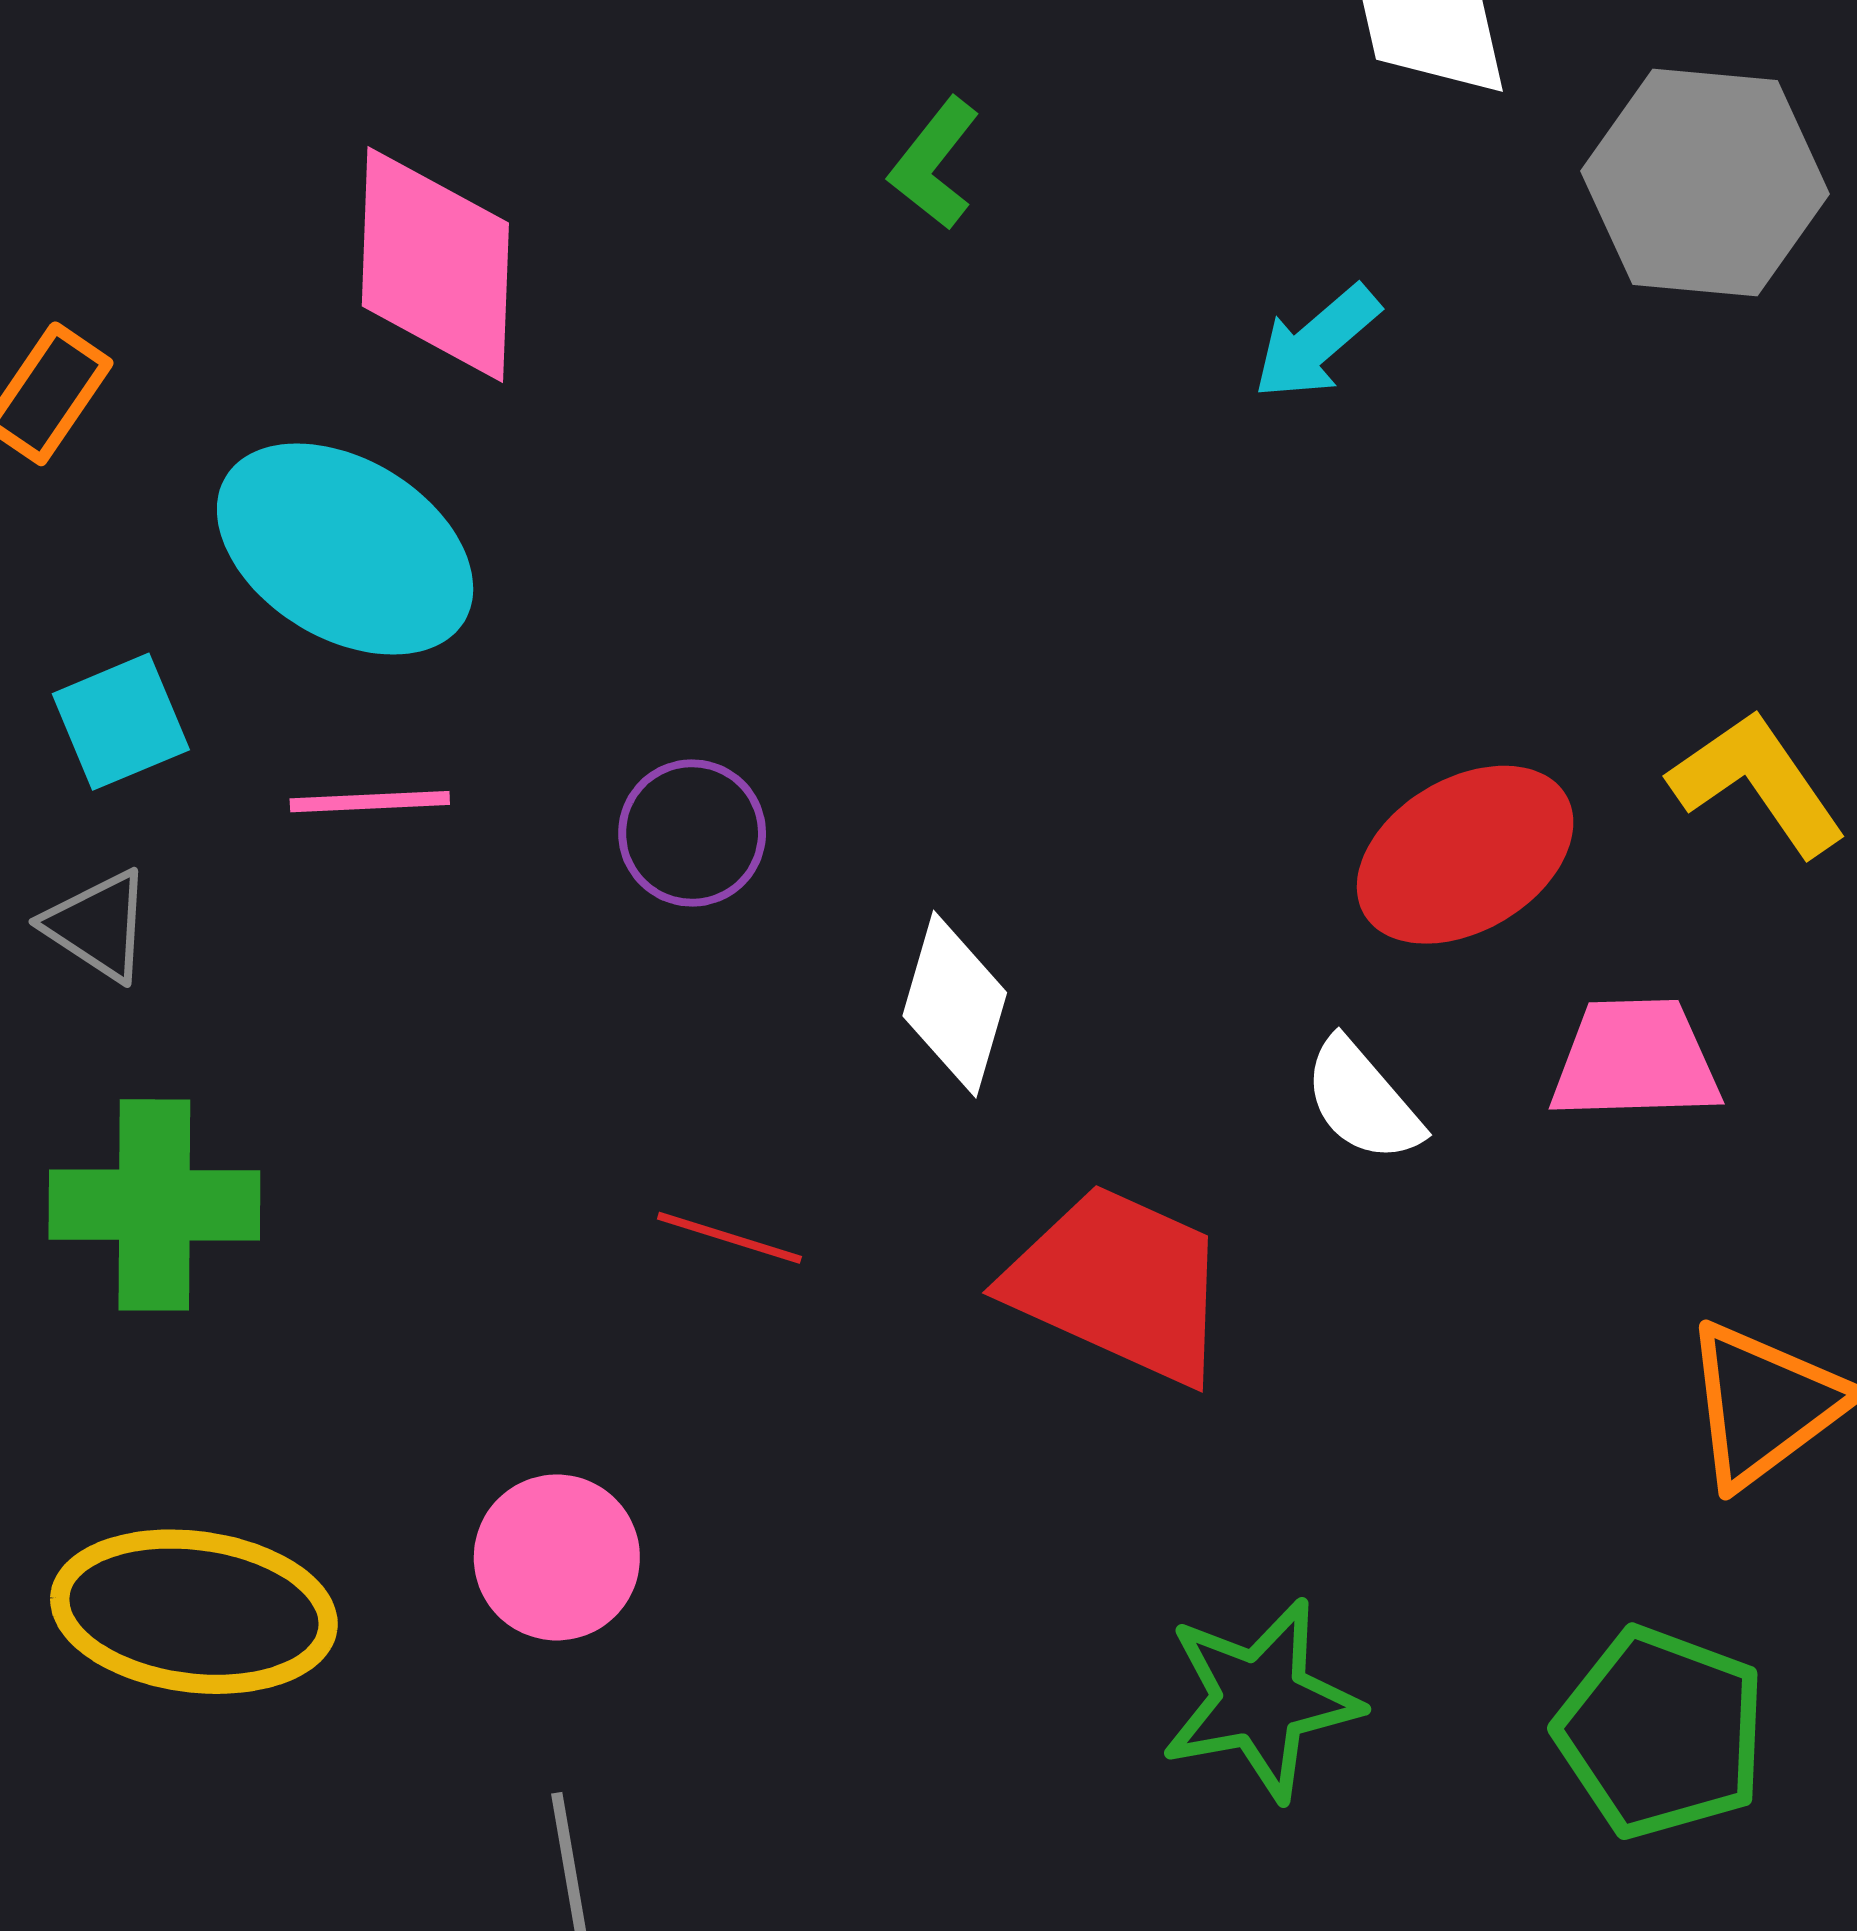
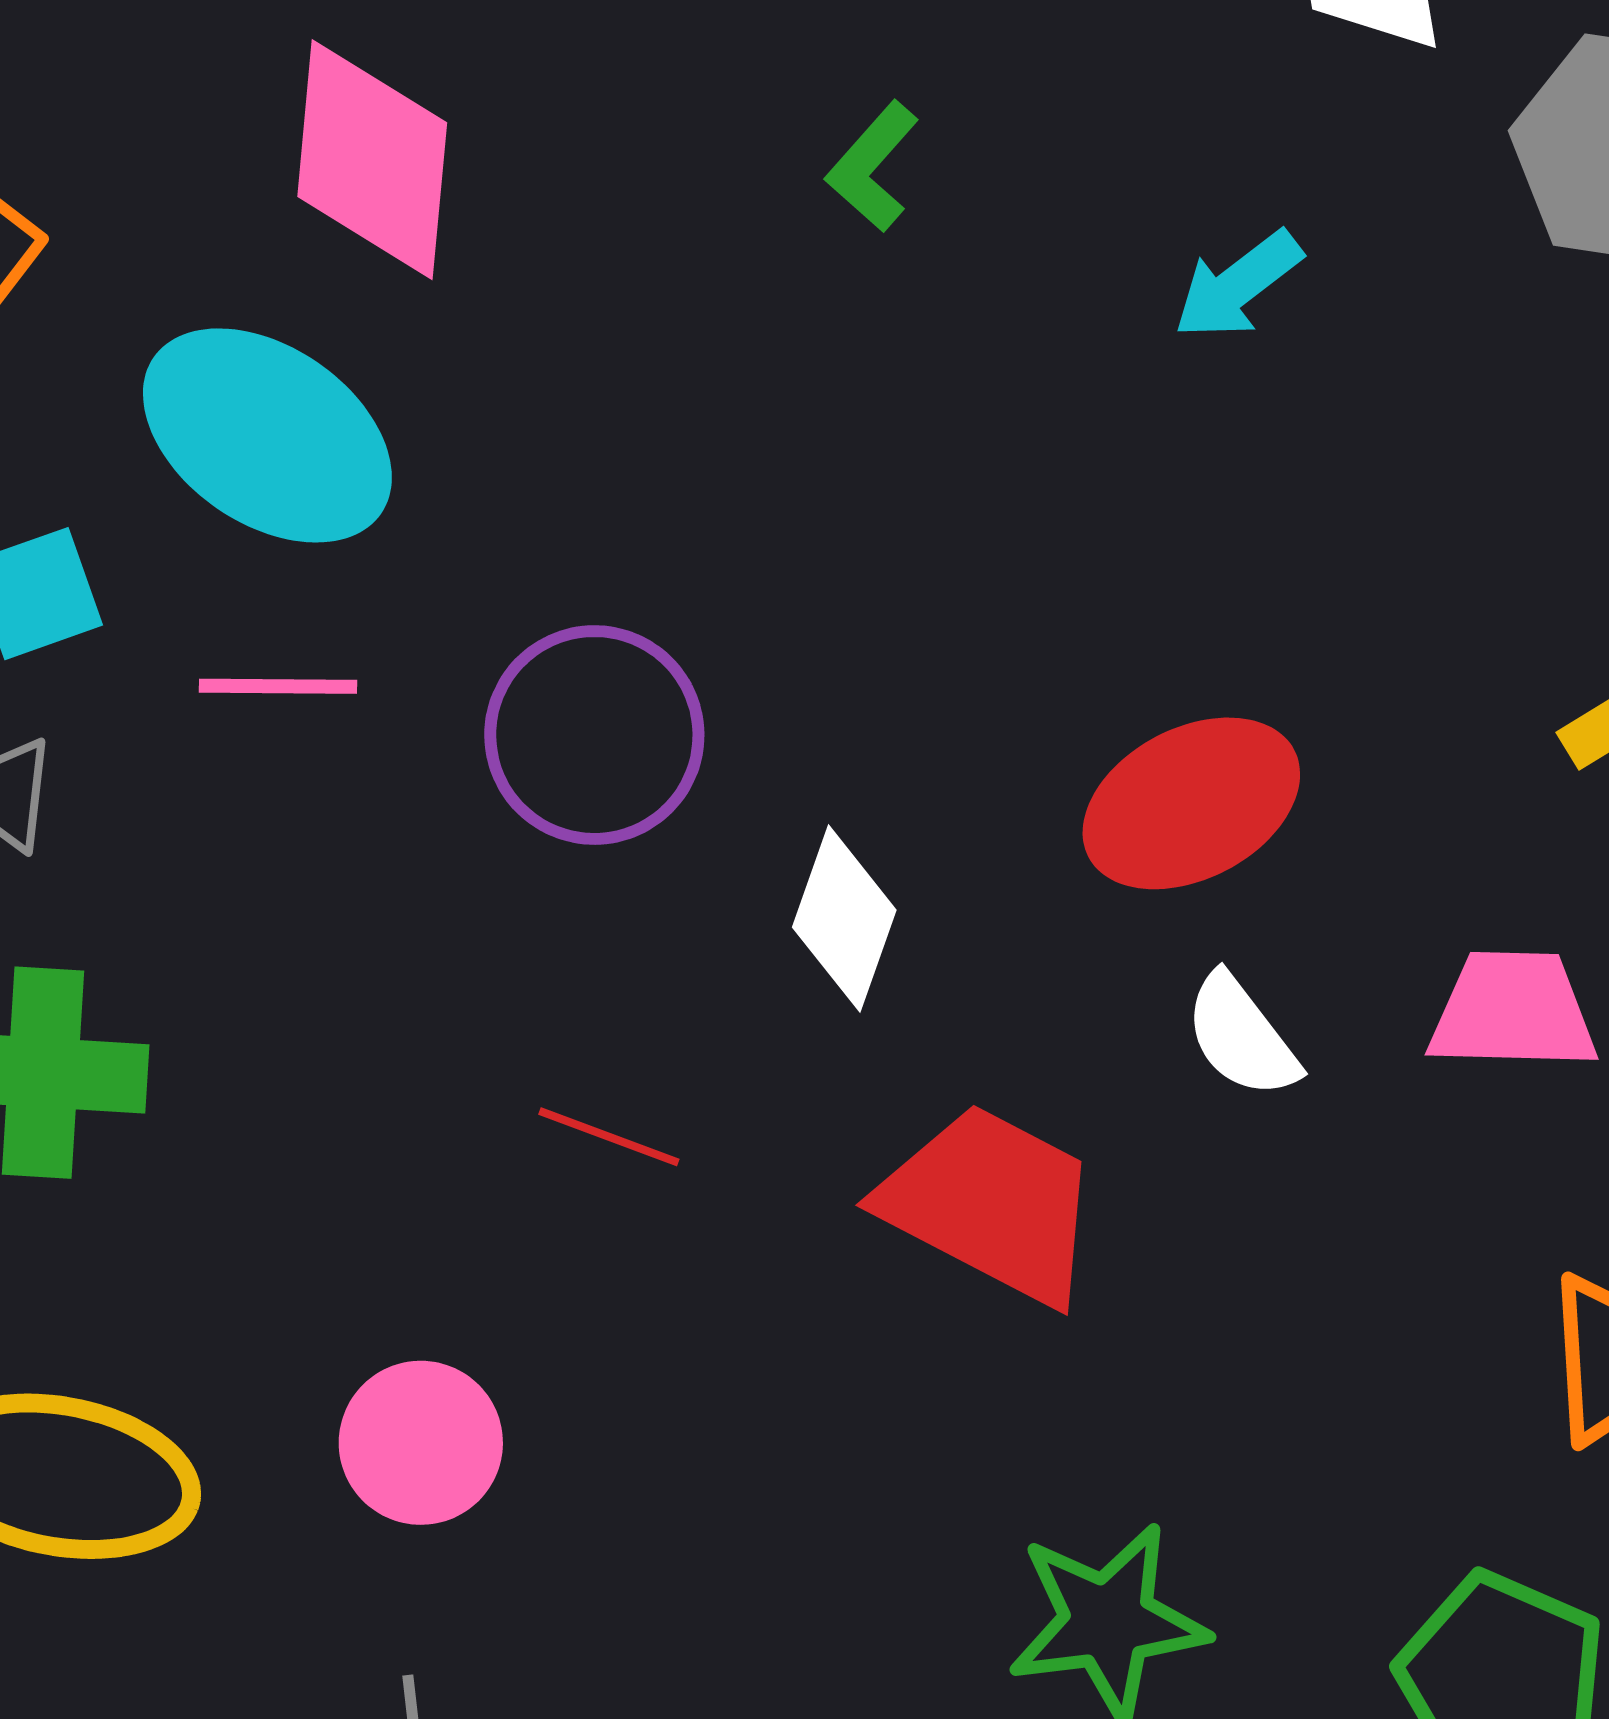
green L-shape: (934, 164) -> (873, 167), moved
purple circle: (692, 833) -> (594, 735), size x1.5
red ellipse: (1465, 855) -> (1191, 803), moved

